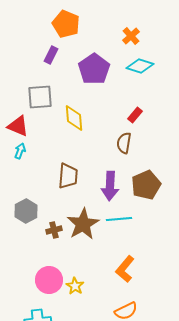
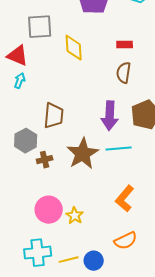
red rectangle: (135, 115) -> (125, 45), moved, turned 49
brown trapezoid: (68, 176) -> (54, 116), moved
brown cross: (54, 230) -> (45, 160), moved

